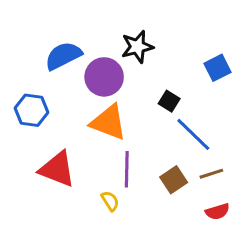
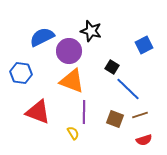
black star: (137, 47) -> (91, 31), turned 30
brown square: (174, 180) -> (115, 119), turned -36

